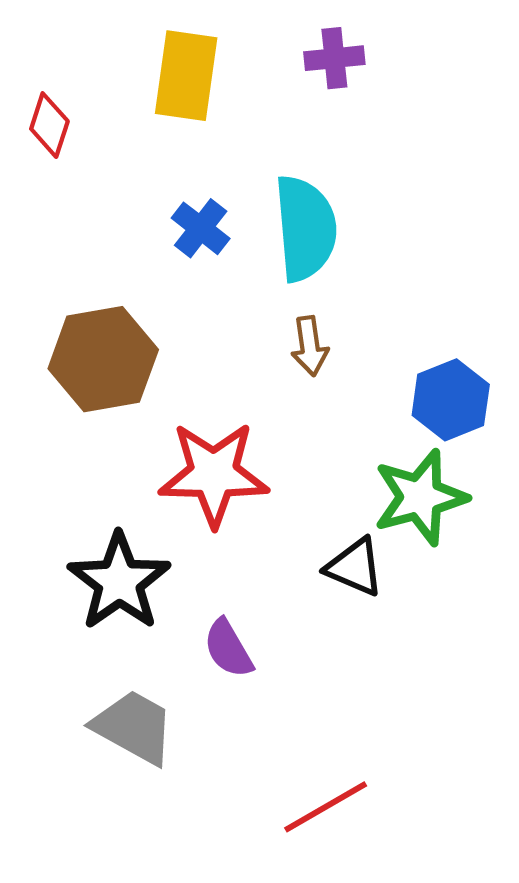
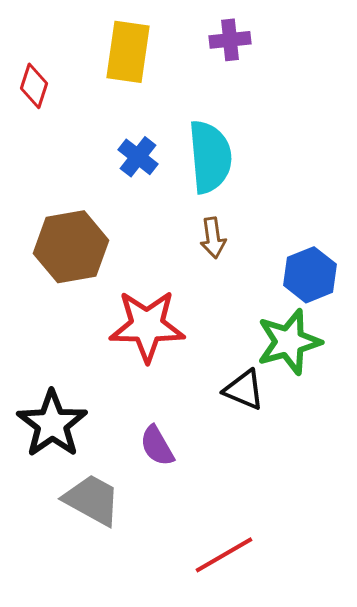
black star: (119, 582) -> (52, 424), moved

